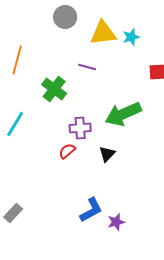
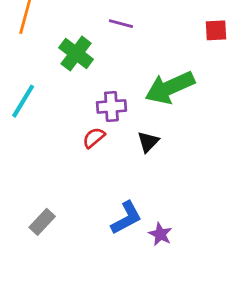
gray rectangle: (13, 213) -> (42, 222), moved
purple star: (116, 222) -> (160, 234), turned -30

